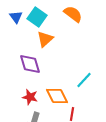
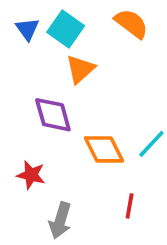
orange diamond: (57, 96) -> (104, 149), moved
red star: (30, 97) -> (31, 175), moved

